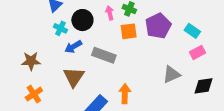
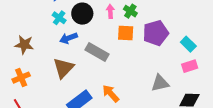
orange arrow: (125, 94) -> (111, 93), turned -54

